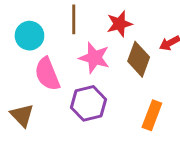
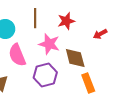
brown diamond: (139, 59) -> (75, 58), moved, turned -35
orange rectangle: (152, 115) -> (88, 83), turned -42

